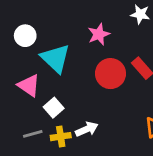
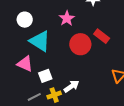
white circle: (25, 36) -> (25, 20), moved
white square: (54, 108) -> (45, 76), turned 32

